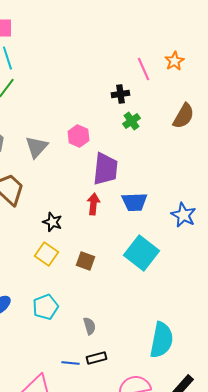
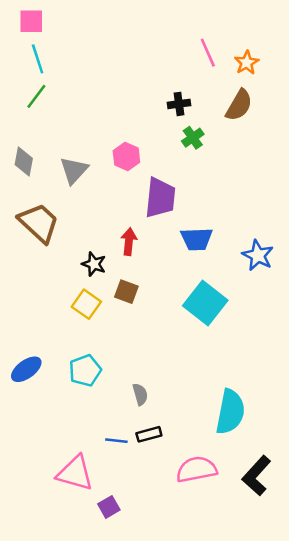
pink line: (143, 69) -> (208, 53), moved
brown semicircle: (183, 116) -> (239, 105), moved
red arrow: (93, 204) -> (129, 242), moved
brown square: (85, 261) -> (126, 292), moved

